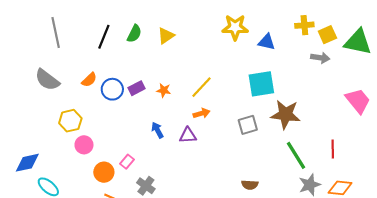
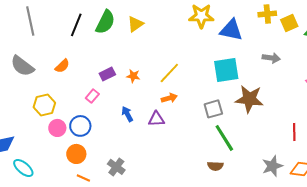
green semicircle: (134, 34) -> (105, 22), size x1.4
blue triangle: (267, 42) -> (231, 30), size x1.4
gray arrow: (320, 58) -> (271, 58), moved
blue circle: (112, 89) -> (80, 126), moved
green line: (296, 155) -> (224, 138), moved
pink rectangle: (127, 162) -> (92, 96), moved

